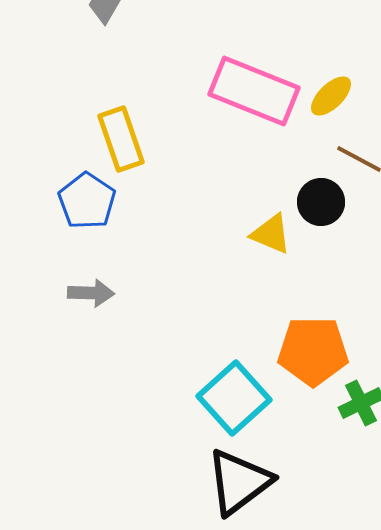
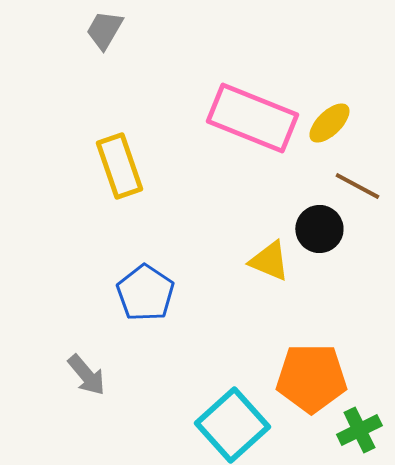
blue pentagon: (87, 201) -> (145, 293), moved
gray arrow: (91, 293) -> (86, 375), moved, turned 48

